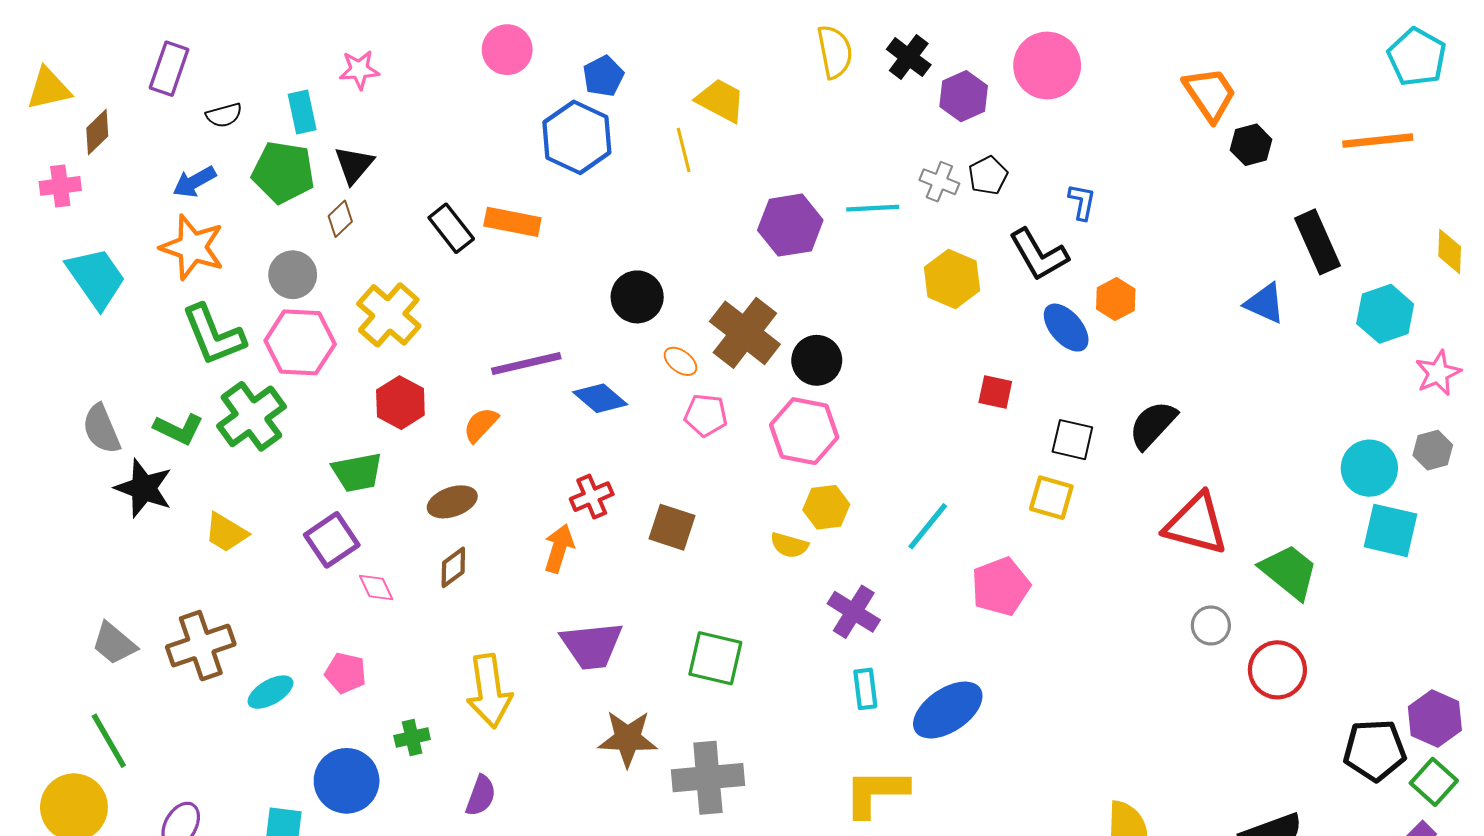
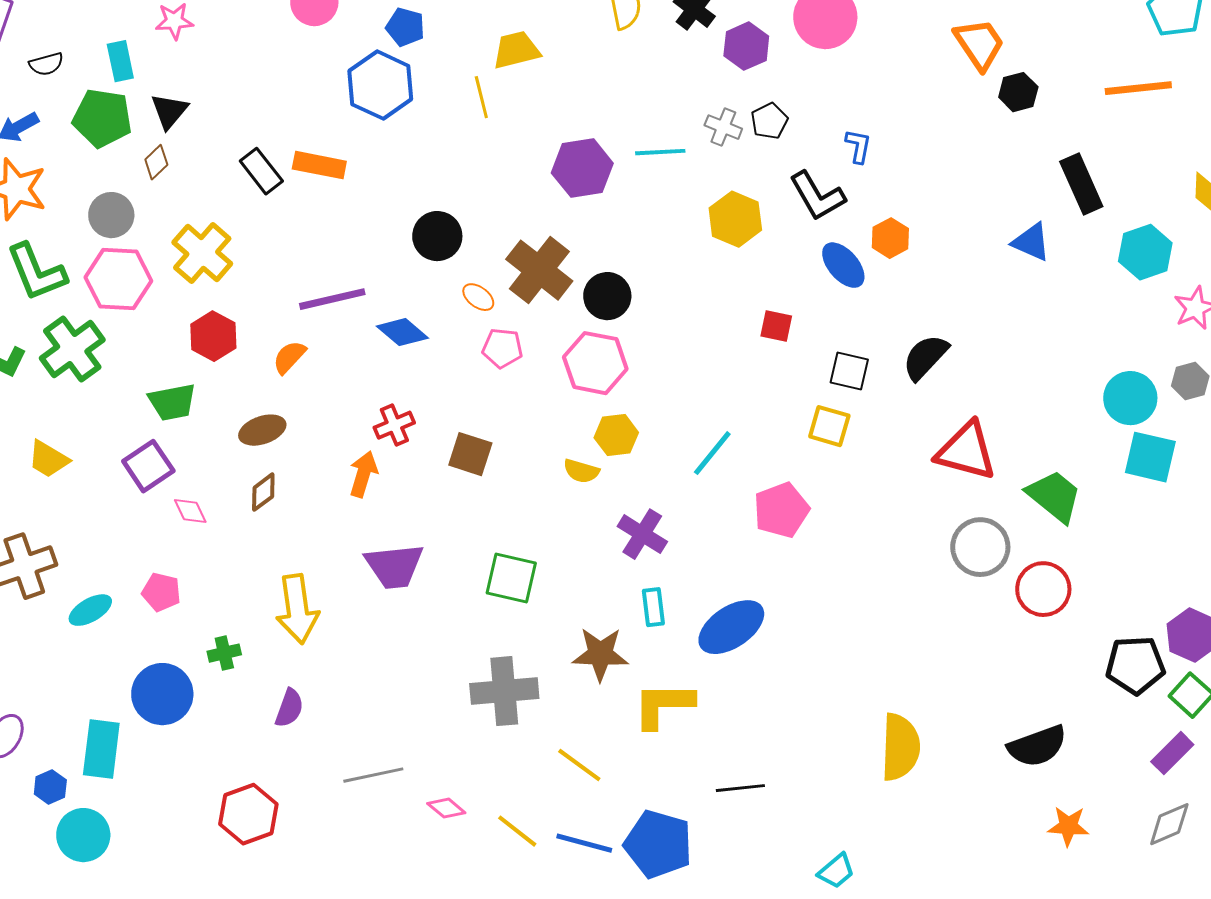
blue pentagon: (603, 76) -> (405, 27), turned -30
yellow trapezoid: (721, 100) -> (516, 50), turned -42
gray circle: (1211, 626) -> (980, 547), size x1.6
brown star: (628, 739) -> (600, 654), moved

